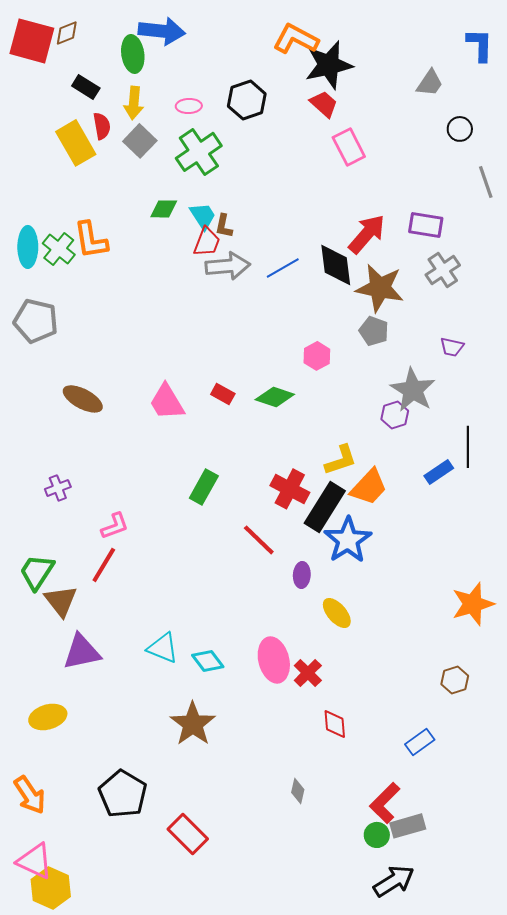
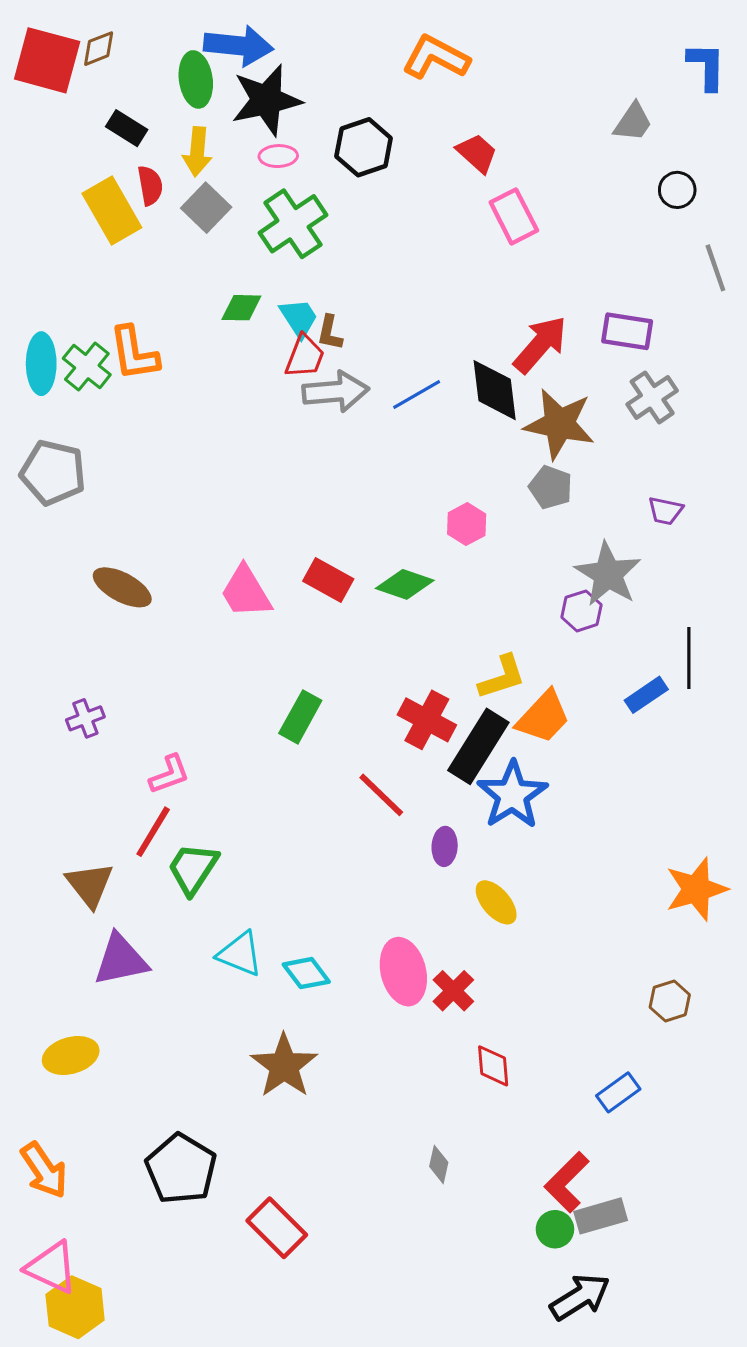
black star: (329, 65) -> (266, 100), moved
red rectangle: (223, 394) -> (328, 580), size x1.4
green trapezoid: (37, 572) -> (193, 869), moved

